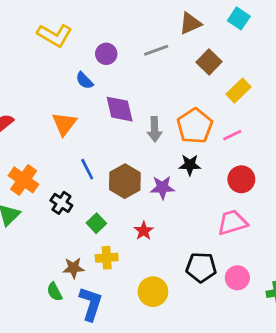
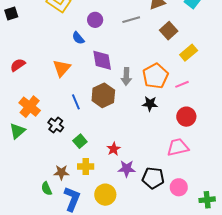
brown hexagon: (125, 181) -> (103, 95), moved
purple star: (162, 187) -> (127, 169), moved
yellow circle: (153, 292) -> (105, 195), moved

